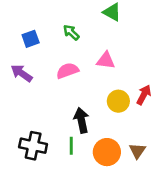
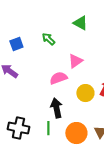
pink triangle: (106, 60) -> (75, 61), turned -42
pink semicircle: (67, 71) -> (58, 78), moved

